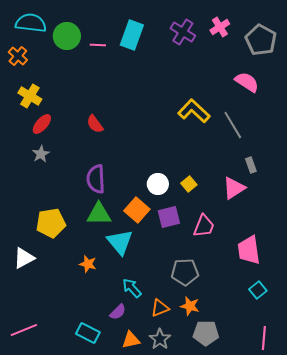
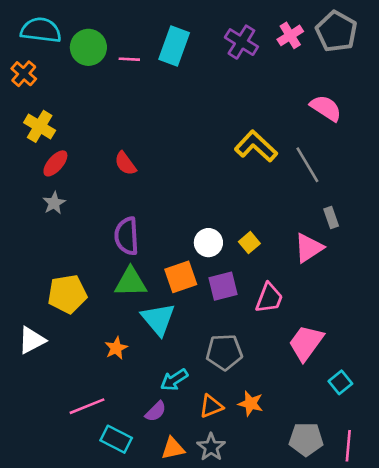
gray pentagon: (261, 40) -> (336, 31), moved
orange square: (137, 210) -> (181, 277), turned 30
pink trapezoid: (249, 250) -> (306, 343), moved, turned 44
orange star: (88, 264) -> (116, 348), turned 30
gray pentagon: (185, 272) -> (224, 352), moved
cyan arrow: (132, 288) -> (174, 380), turned -80
pink line: (24, 330) -> (87, 406), moved
gray pentagon: (206, 333) -> (306, 439), moved

